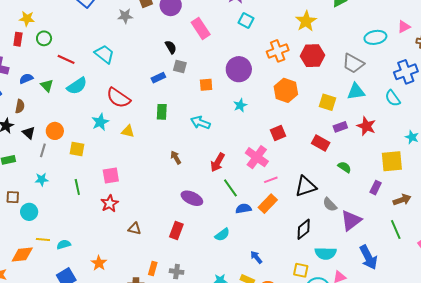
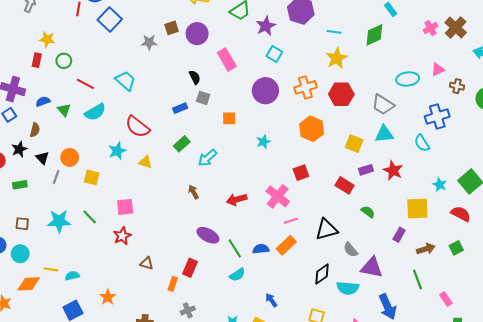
purple circle: (239, 69) -> (265, 91), moved
green rectangle: (162, 112) -> (182, 144), turned 42
cyan arrow: (200, 123) -> (207, 158), moved, turned -66
red arrow: (218, 162) -> (237, 199), turned 42
cyan star: (42, 179) -> (59, 221), moved, size x1.6
green line: (77, 187) -> (90, 217), turned -35
green line: (230, 188) -> (235, 248), moved
cyan circle: (29, 212) -> (20, 254), moved
purple triangle: (351, 220) -> (372, 268), turned 45
cyan semicircle: (326, 253) -> (348, 288), moved
orange rectangle: (153, 269) -> (173, 284), moved
gray cross: (177, 272) -> (188, 310), turned -32

